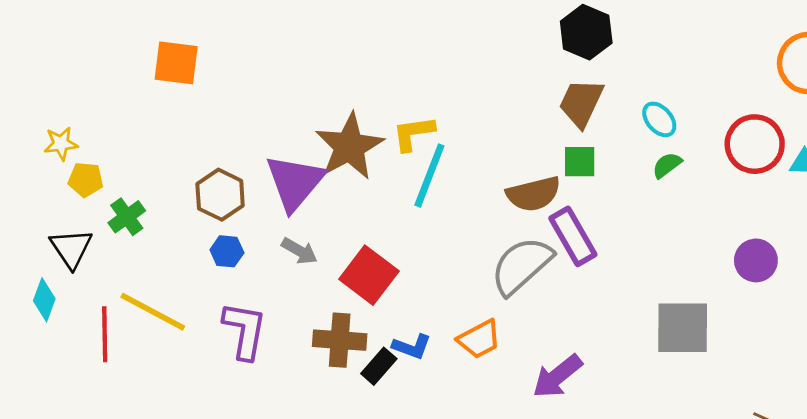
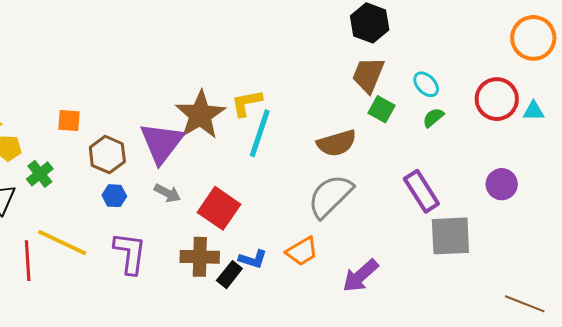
orange square: (176, 63) -> (69, 121), moved, size x0.7
green square: (580, 162) -> (381, 109), moved, turned 32
purple rectangle: (573, 236) -> (421, 191), moved

